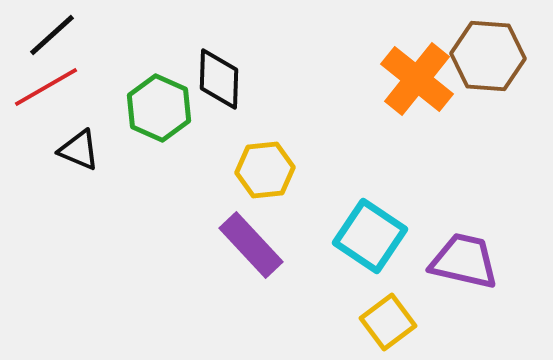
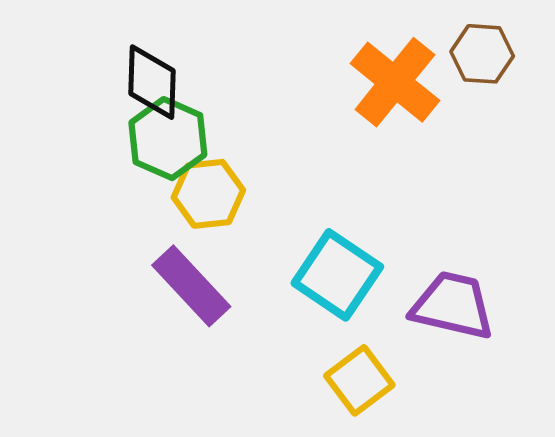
brown hexagon: (488, 56) -> (482, 54), size x0.7
green hexagon: (159, 108) -> (168, 139), moved

